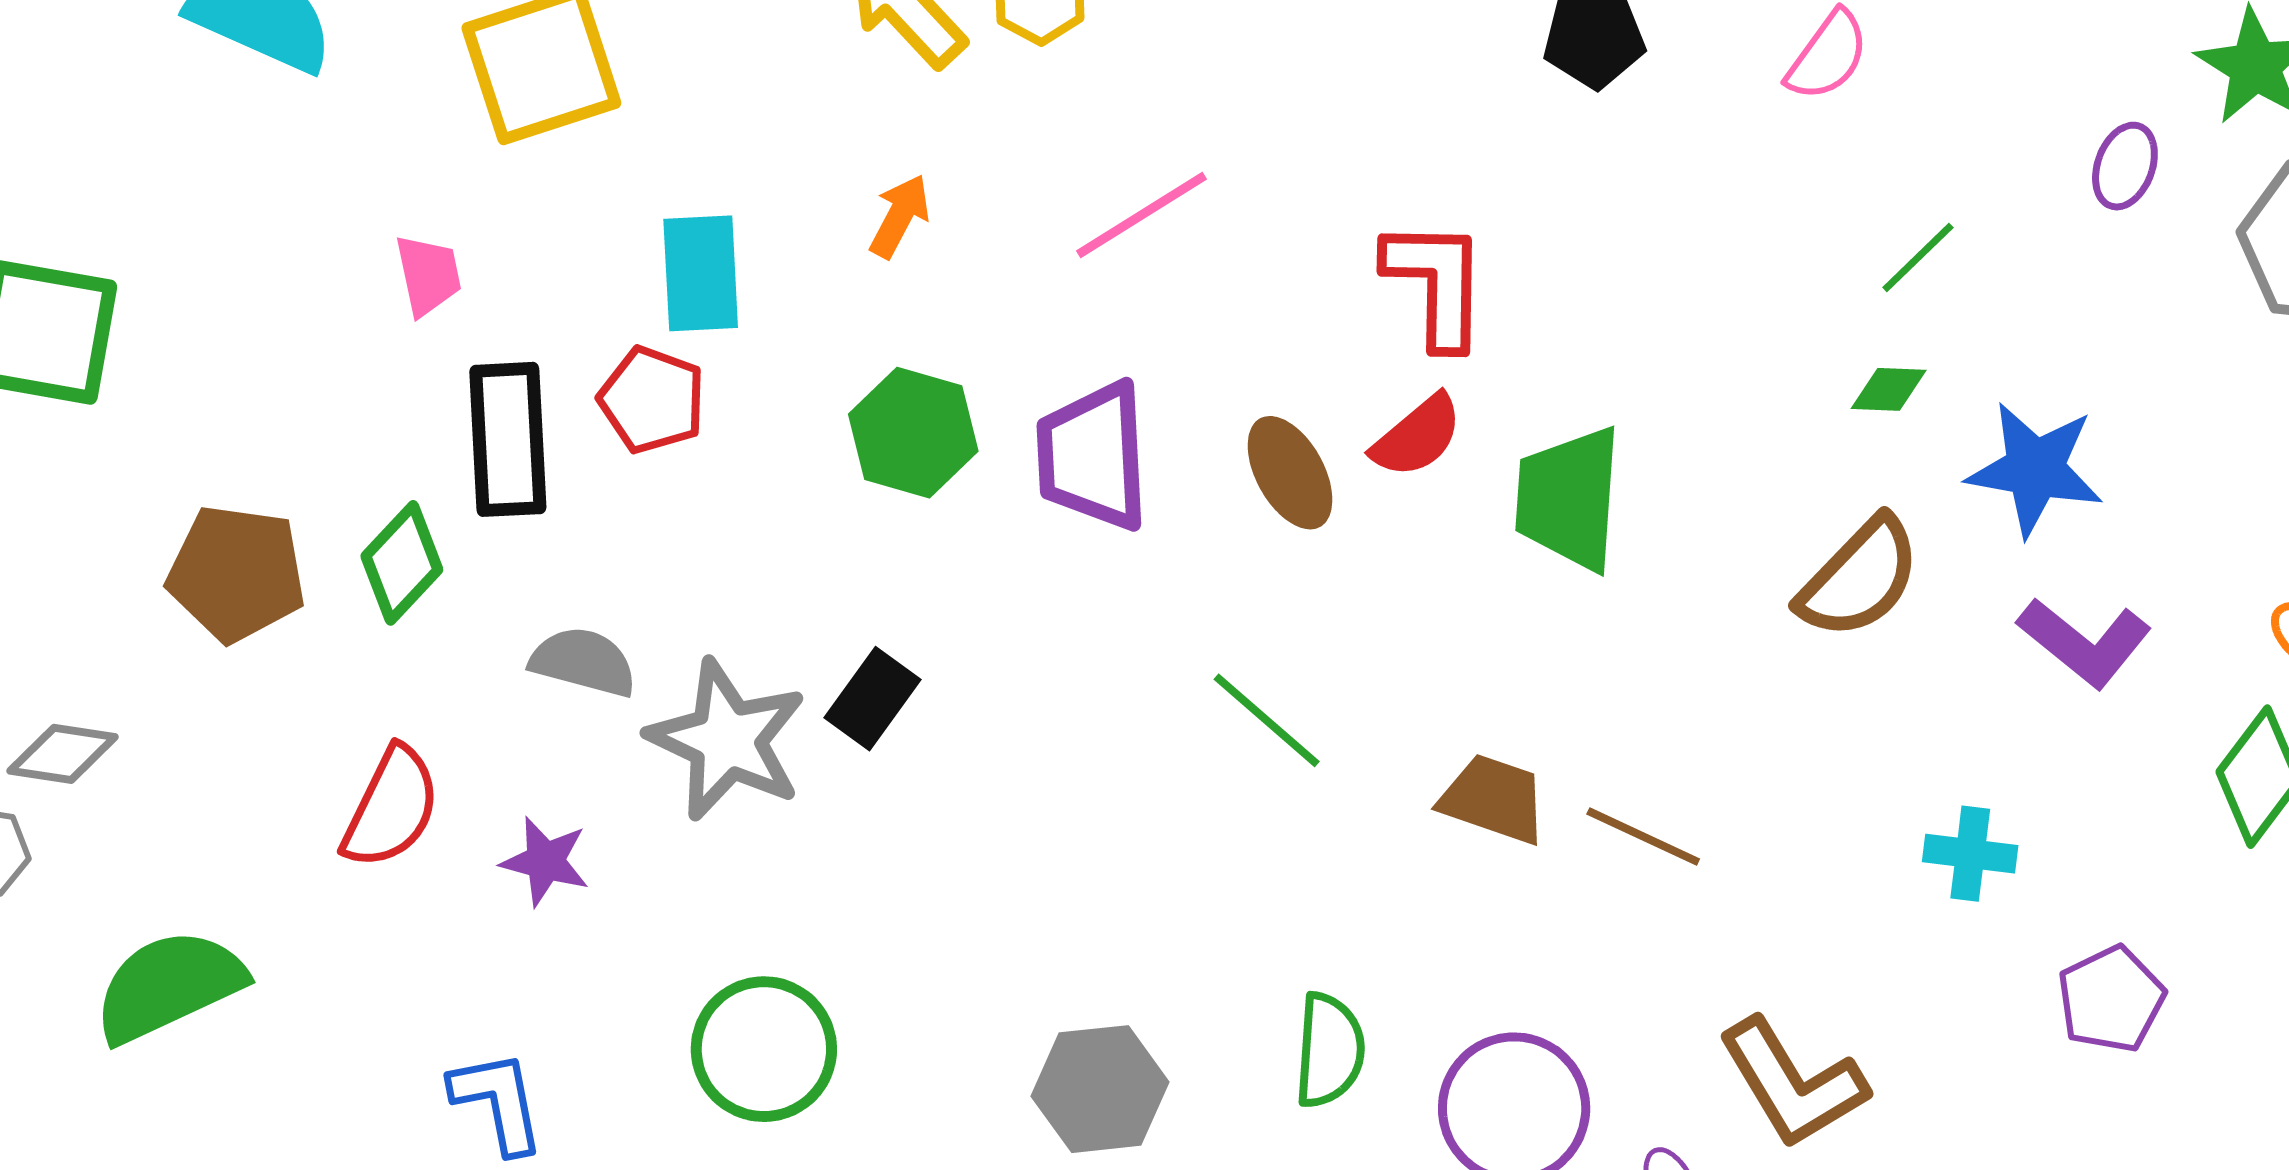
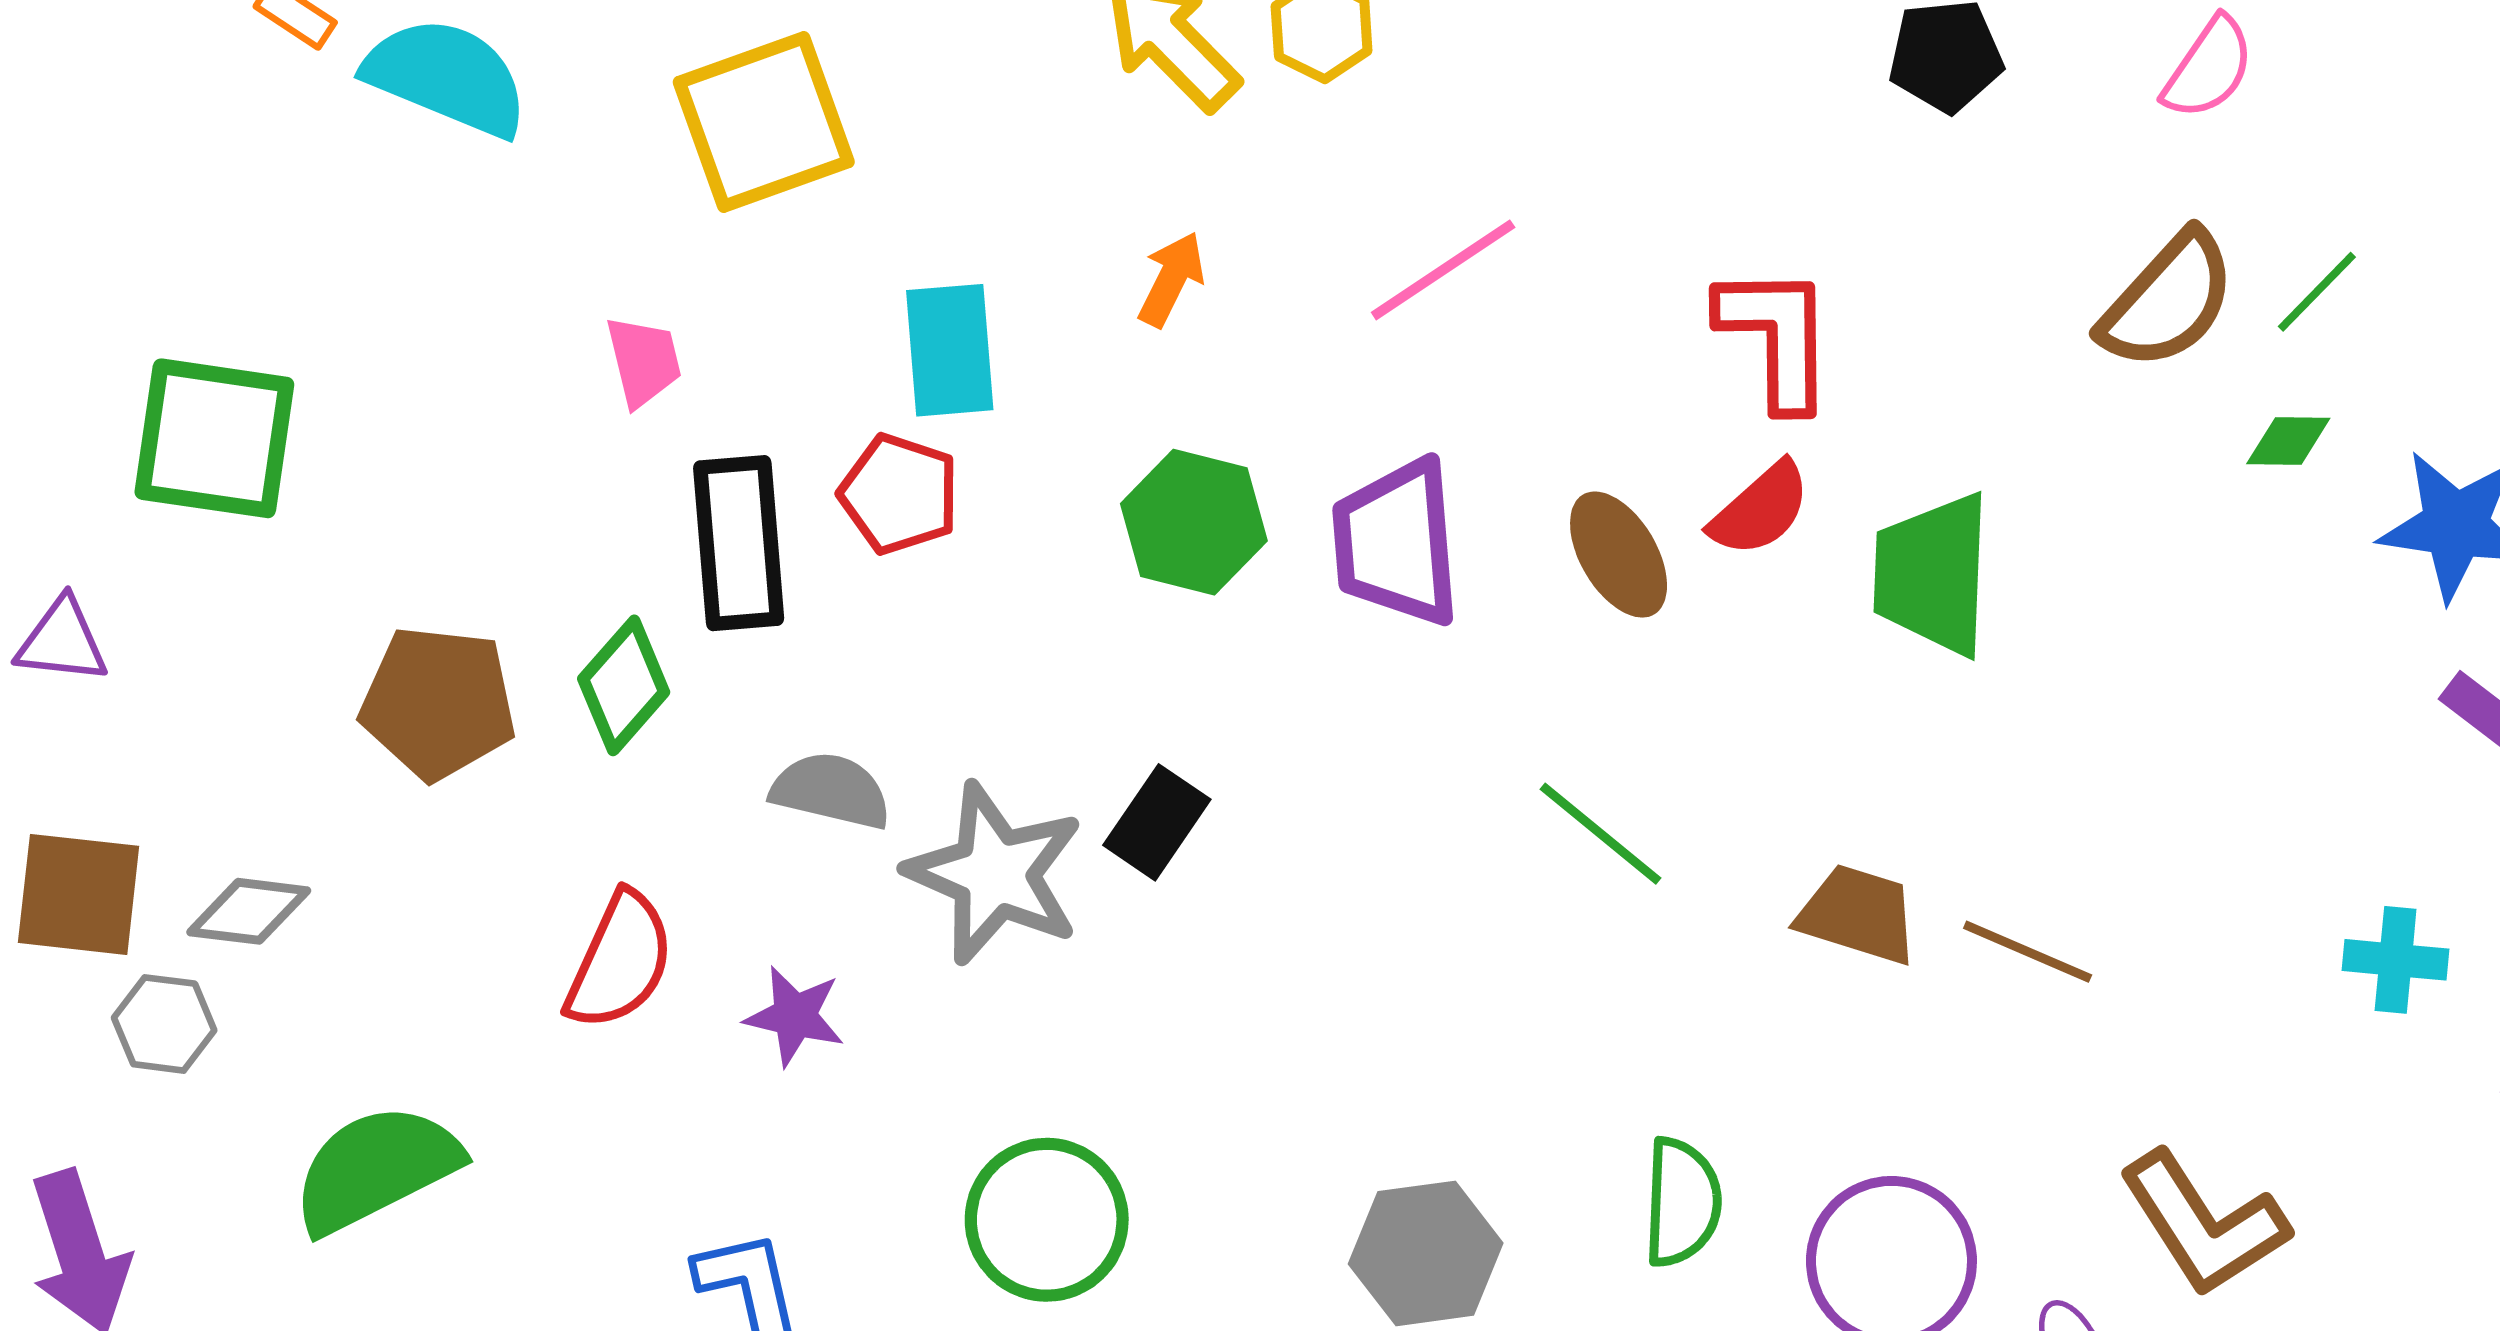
brown semicircle: (1859, 578) -> (2168, 301), moved

